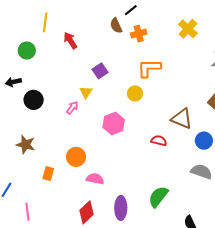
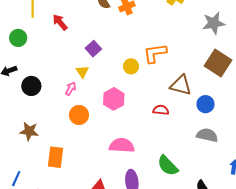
orange L-shape: (149, 68) -> (155, 53), moved
orange circle: (76, 157) -> (79, 115), moved
orange rectangle: (48, 174) -> (55, 157), size x1.5
pink semicircle: (95, 179) -> (122, 145), moved, size x1.4
green semicircle: (158, 197) -> (168, 166), turned -75

